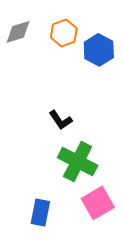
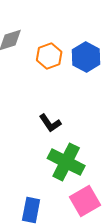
orange hexagon: (64, 33) -> (49, 56), moved

